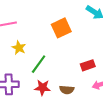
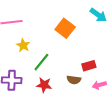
orange square: (61, 28) -> (65, 28), turned -30
brown semicircle: (67, 90) -> (74, 80), moved

